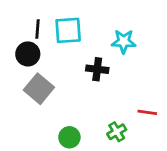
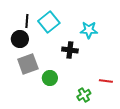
cyan square: (68, 30) -> (49, 22), turned -35
gray square: (39, 89) -> (28, 64), turned 30
green circle: (69, 137) -> (50, 78), moved

